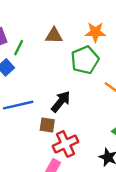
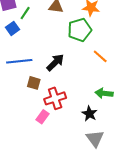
brown square: (47, 125) -> (34, 83), moved

